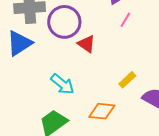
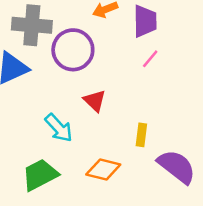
red triangle: (86, 44) -> (95, 101), moved
yellow rectangle: (127, 80) -> (141, 135), turned -48

